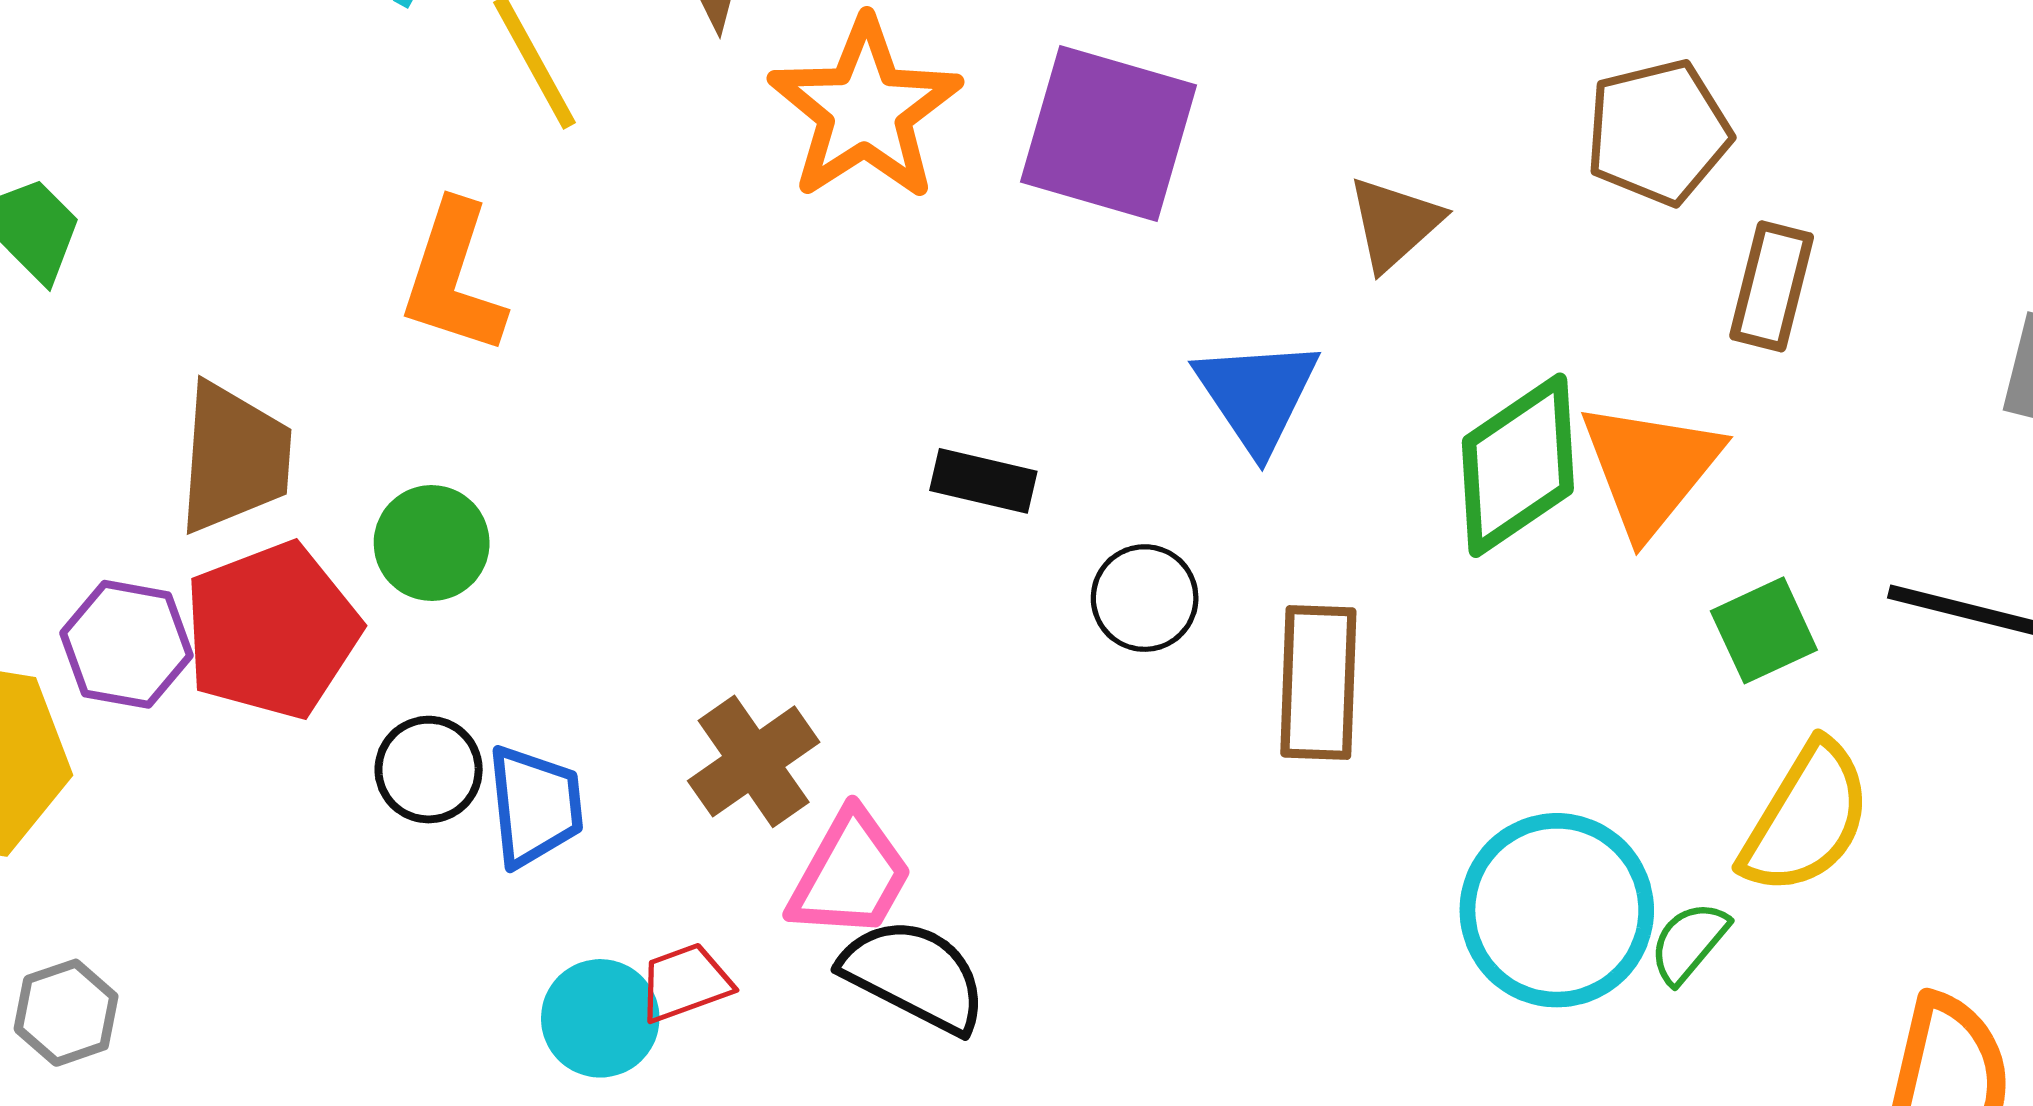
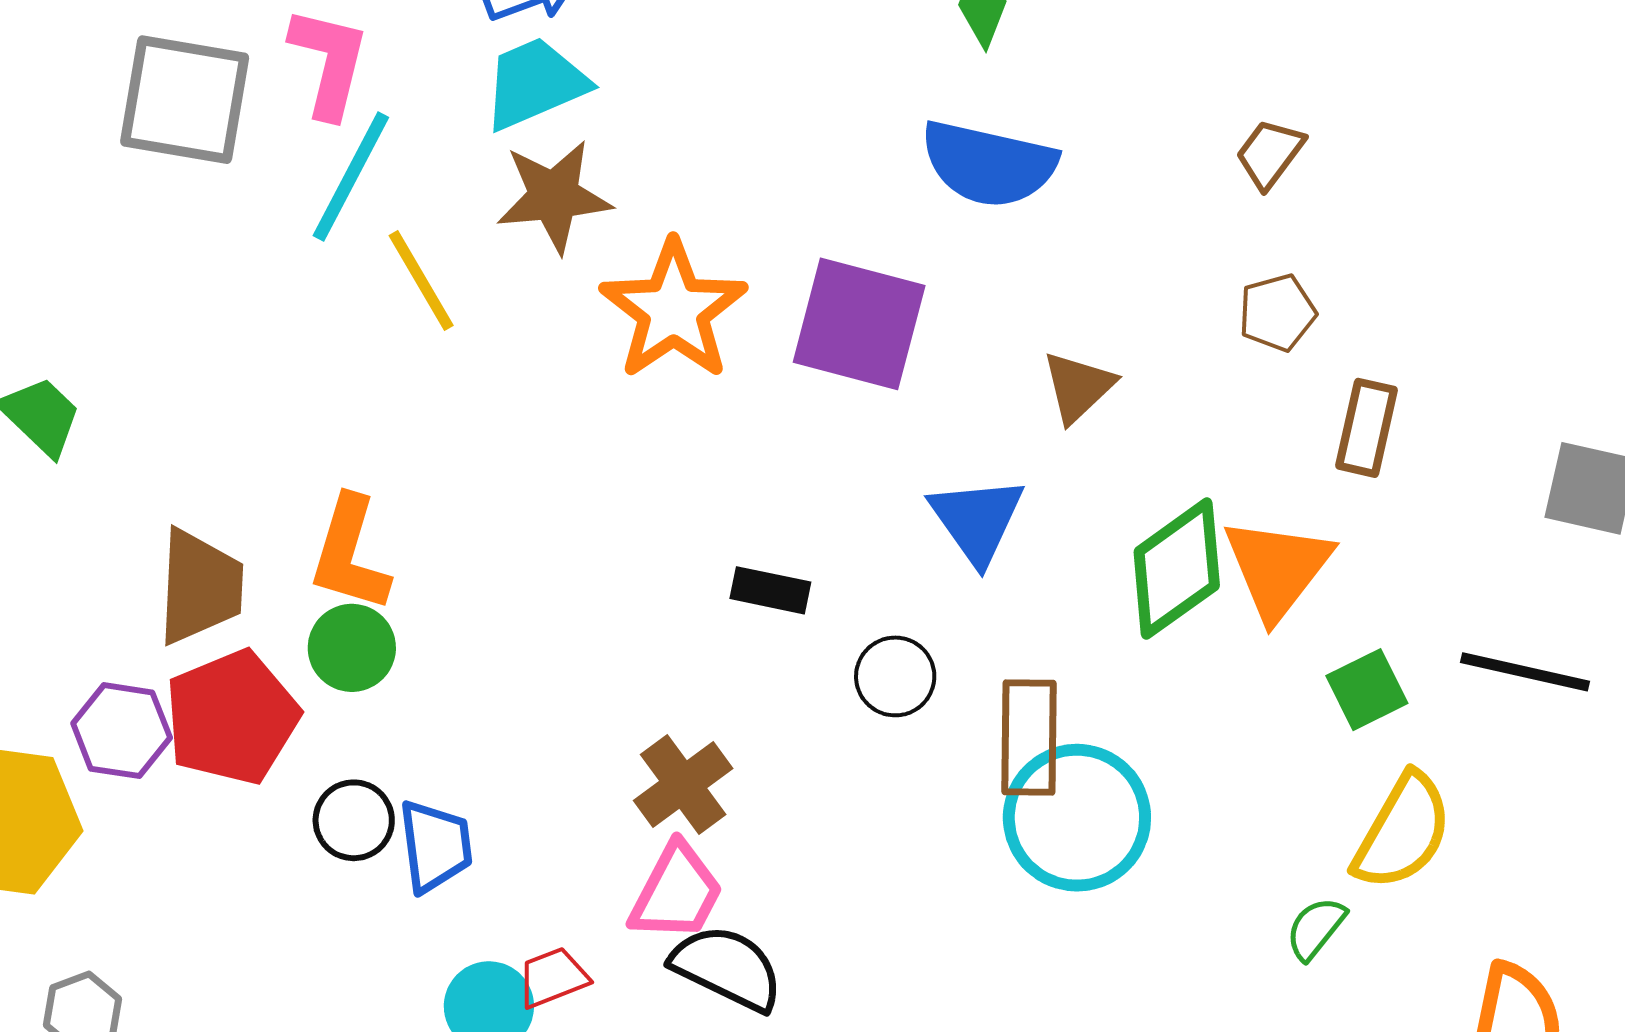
brown pentagon: (1658, 132) -> (1277, 313), size x0.7
orange L-shape: (453, 278) -> (350, 554), moved
brown cross: (754, 761) -> (683, 784), moved
cyan circle: (1557, 910) -> (1077, 818), moved

